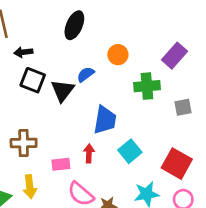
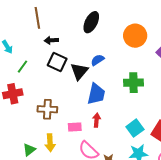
orange circle: (118, 55) -> (135, 36), moved, size x1.5
green cross: (147, 86) -> (133, 83), moved
blue trapezoid: (105, 120) -> (96, 94), moved
cyan square: (130, 151) -> (135, 128), moved

